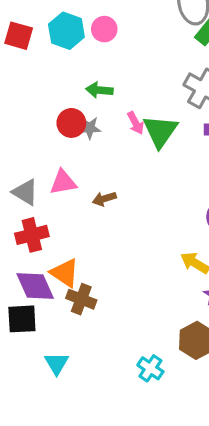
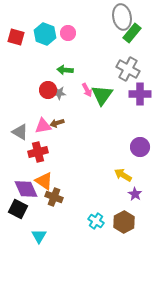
brown arrow: (104, 199) -> (57, 123), moved
red cross: (32, 235) -> (38, 152), moved
black square: (22, 319) -> (18, 209), turned 30
cyan cross: (150, 368) -> (96, 221), moved

